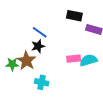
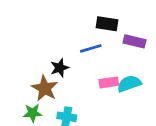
blue line: (40, 32) -> (91, 48), moved, turned -49
green star: (12, 64) -> (33, 113), moved

